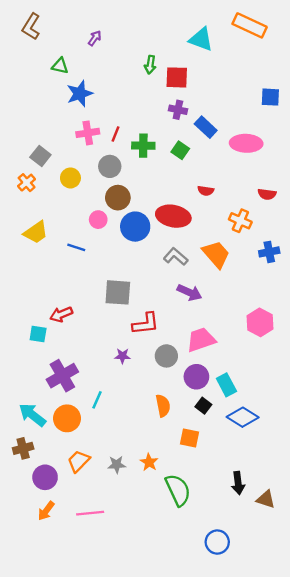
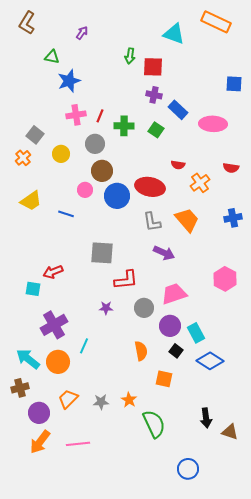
orange cross: (240, 221) -> (200, 183), moved, turned 30
gray L-shape: (176, 257) -> (152, 222), turned -140
orange arrow: (46, 511) -> (40, 442), size x1.4

